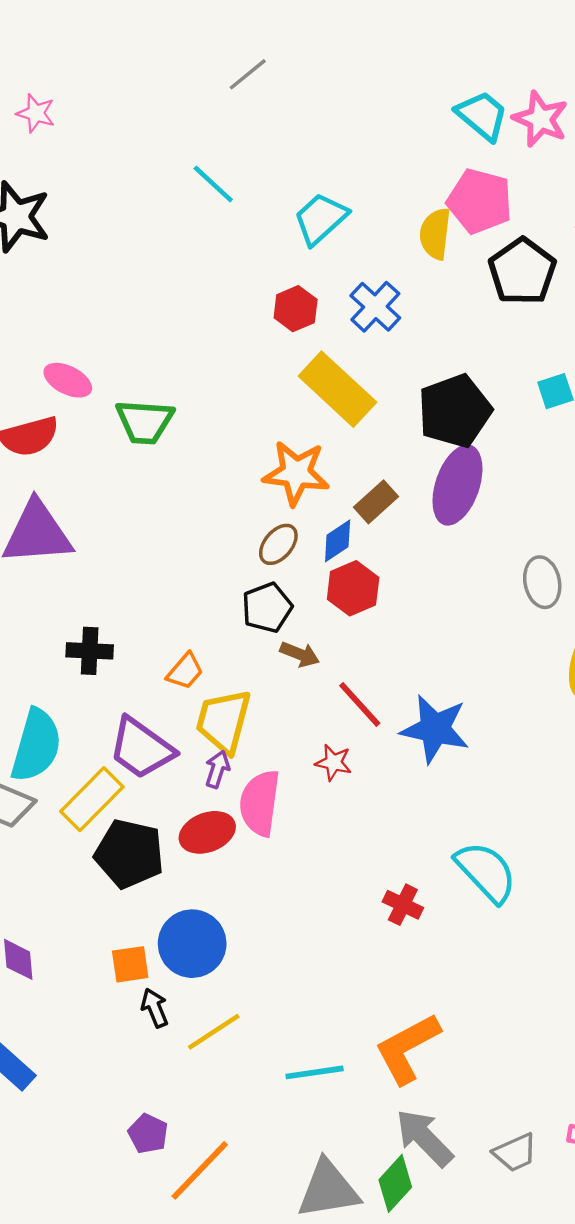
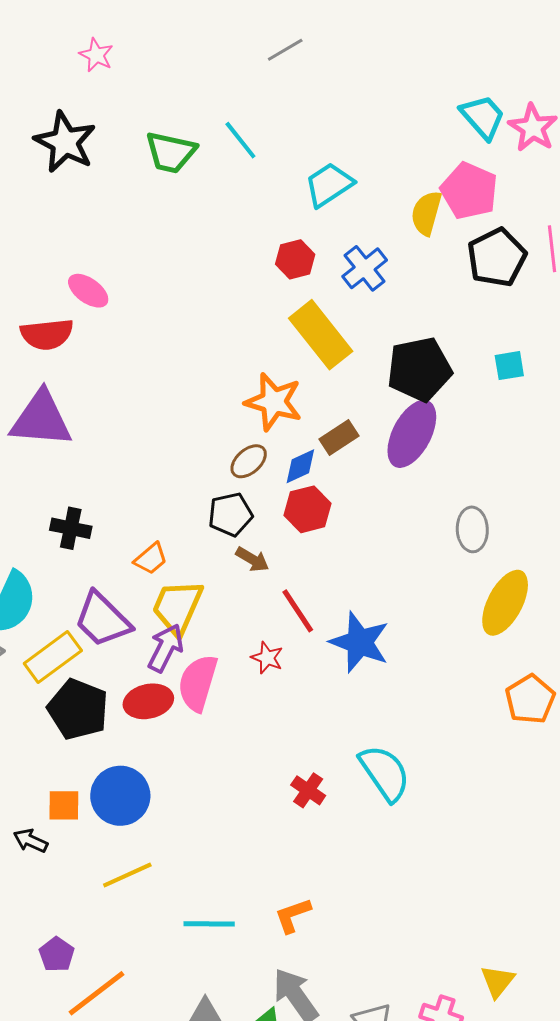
green trapezoid: (145, 422) -> (171, 152), moved
purple arrow: (217, 769) -> (166, 648), size x1.5
black arrow: (155, 1008) -> (31, 841), moved, turned -52
orange L-shape: (407, 1048) -> (293, 915), size x0.6

